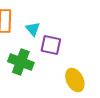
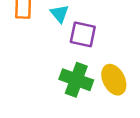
green cross: (21, 62) -> (76, 80), moved

